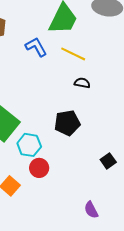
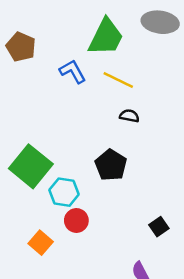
black pentagon: (67, 123) -> (111, 165), turned -30
black square: (108, 161) -> (159, 227), moved

